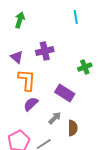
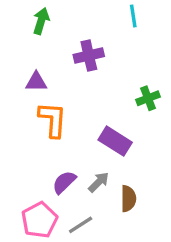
purple cross: (45, 51) -> (89, 56), moved
purple triangle: (17, 57) -> (36, 82), turned -40
purple semicircle: (31, 104) -> (64, 182), moved

